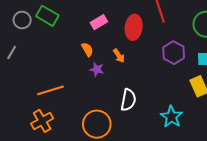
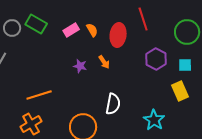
pink rectangle: (99, 22) -> (71, 30), moved
orange semicircle: (87, 49) -> (92, 30), moved
purple star: (97, 69) -> (80, 66), moved

